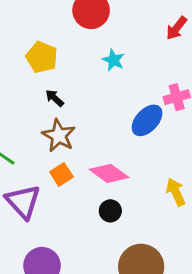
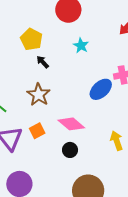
black arrow: (54, 98) -> (43, 62), moved
orange square: (61, 174) -> (37, 131), moved

